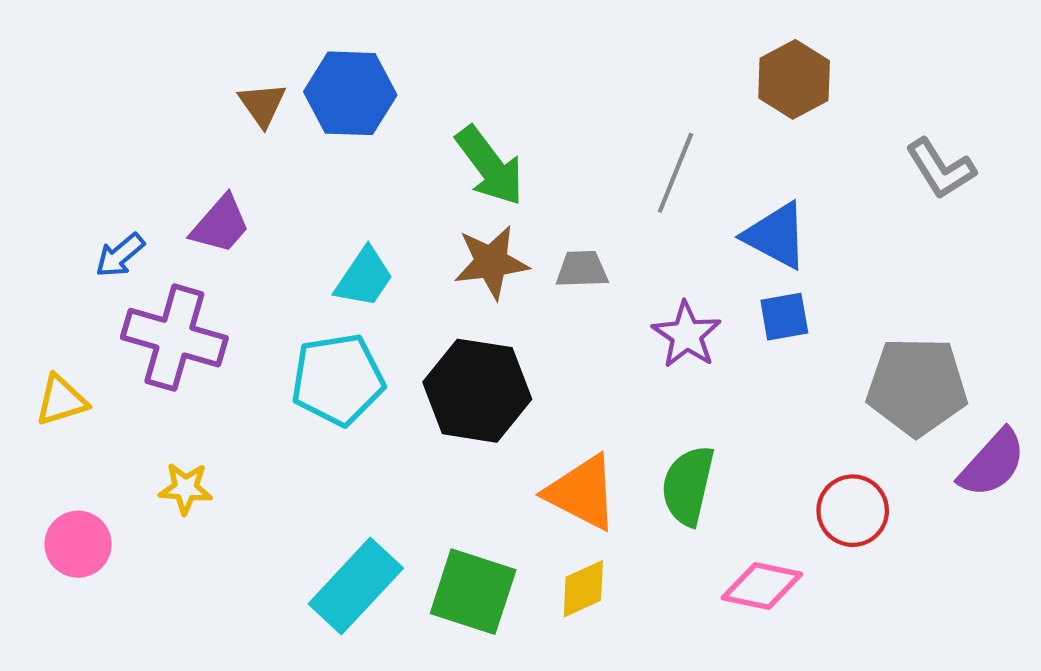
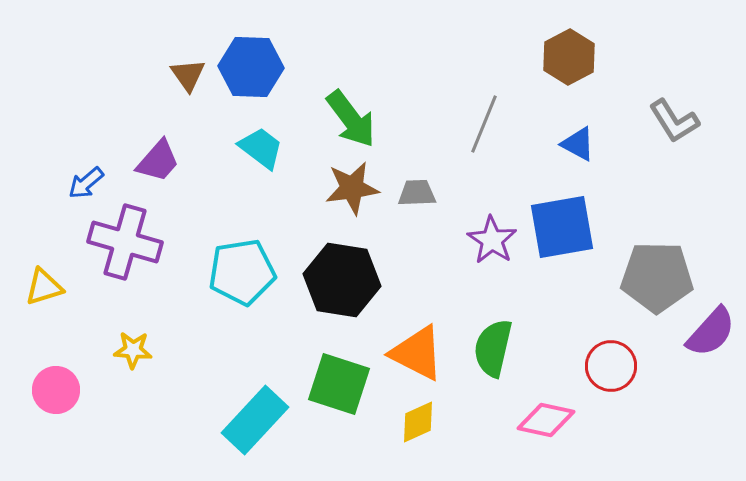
blue triangle: (776, 236) -> (578, 144), moved, size x0.7
cyan trapezoid: (364, 278) -> (261, 148), moved, turned -87
blue square: (784, 317) -> (562, 227), size x1.8
green square: (473, 592) -> (339, 384), moved

